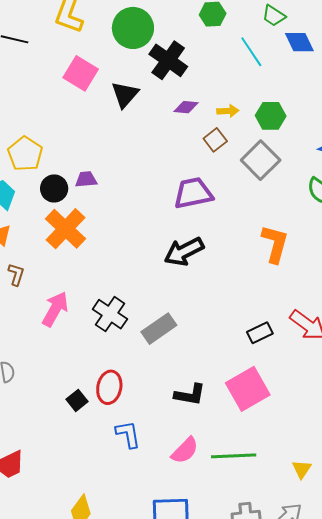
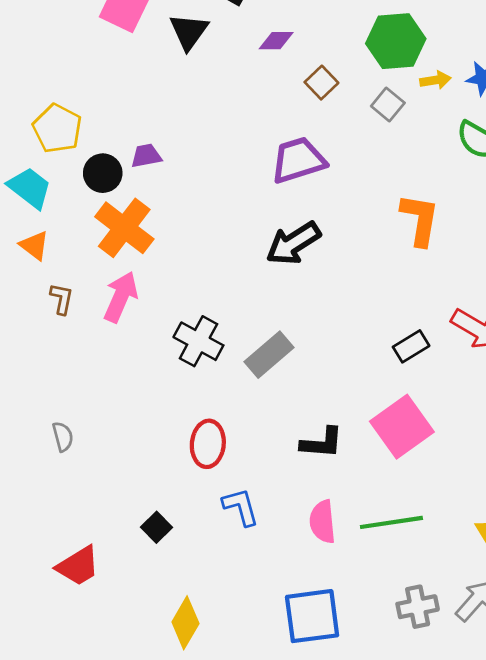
yellow arrow: (228, 111) -> (435, 80), moved
green hexagon: (271, 116) -> (396, 41), size x1.4
gray square: (261, 160) -> (388, 104), size x0.6
pink arrow: (55, 309) -> (121, 297), moved
black square: (77, 400) -> (156, 527), moved
pink semicircle: (185, 450) -> (323, 522), turned 136

